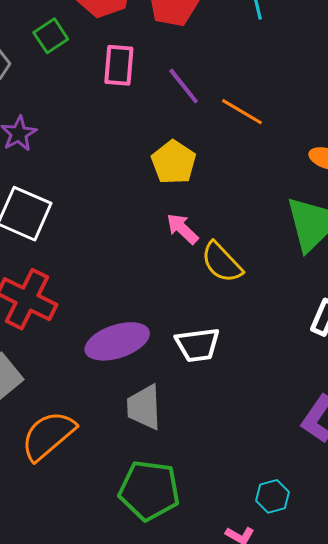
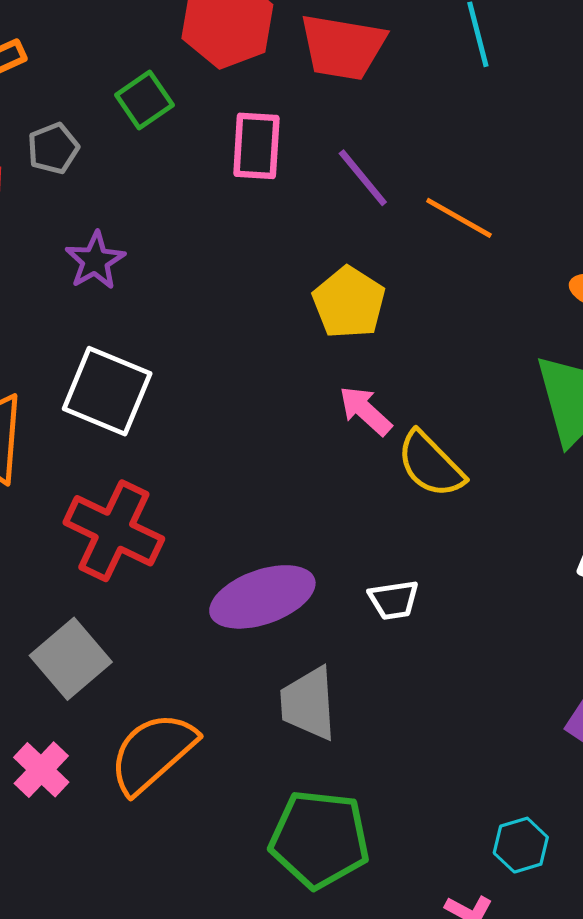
white trapezoid: (198, 345) -> (394, 600), size x0.7

